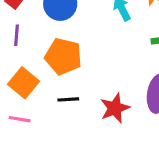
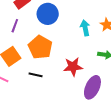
red star: (115, 108) -> (73, 67), moved

